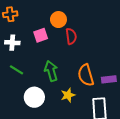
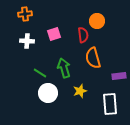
orange circle: (58, 20) -> (97, 21), moved
green line: (16, 70) -> (40, 73), moved
orange semicircle: (86, 75) -> (93, 58), moved

